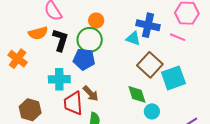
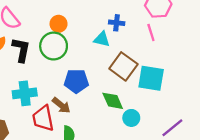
blue cross: (148, 25) -> (117, 23), size x0.6
pink line: (178, 37) -> (151, 32), turned 56
blue pentagon: (84, 59) -> (76, 81), moved
cyan square: (173, 78) -> (151, 78), turned 35

